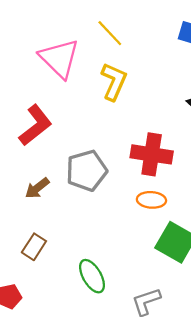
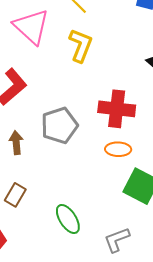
brown arrow: (37, 188) -> (16, 143), turned 125

